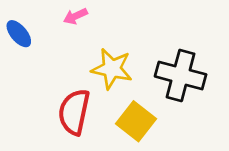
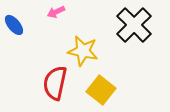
black cross: (181, 75) -> (134, 25), moved, turned 30

